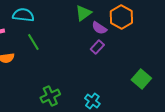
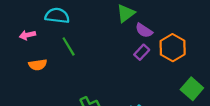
orange hexagon: (121, 17) -> (173, 48), moved

